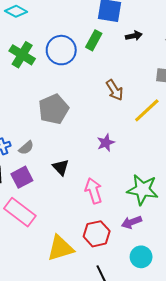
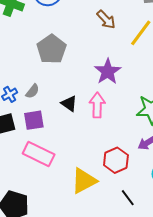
purple star: (106, 143) -> (108, 72), size x1.5
purple square: (22, 177) -> (34, 120), turned 30
pink arrow: (94, 191) -> (97, 105), moved, turned 30

